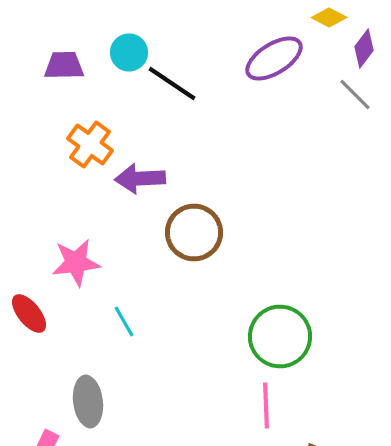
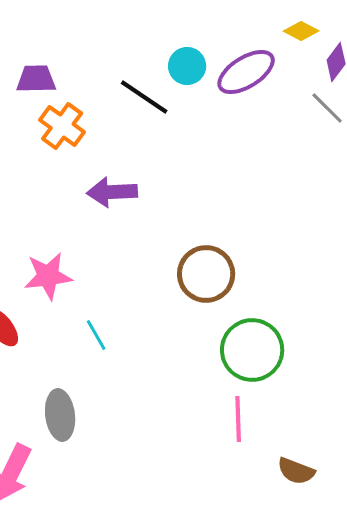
cyan circle: (129, 52) -> (187, 66), moved
orange cross: (90, 144) -> (62, 126), moved
brown circle: (194, 232) -> (206, 274), moved

